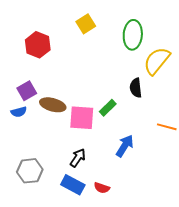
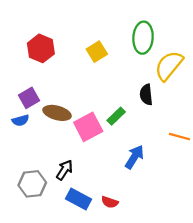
yellow square: (86, 24) -> (97, 52), moved
pink square: (82, 118) -> (88, 127), turned -32
black arrow: (78, 158) -> (65, 170), moved

